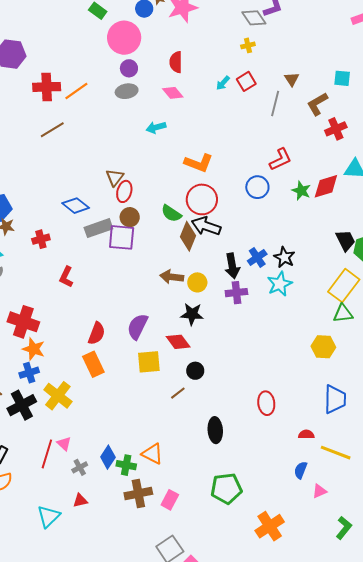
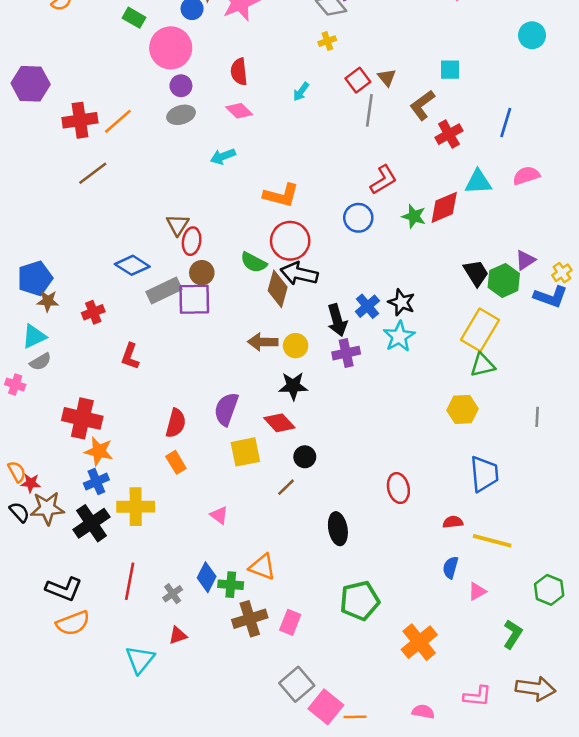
red square: (246, 81) -> (358, 80), moved
orange rectangle: (93, 364) -> (176, 462), size x0.7
yellow cross: (58, 396) -> (136, 507), turned -32
pink triangle: (64, 444) -> (219, 515), moved

